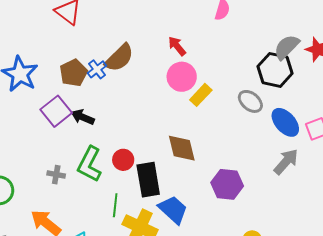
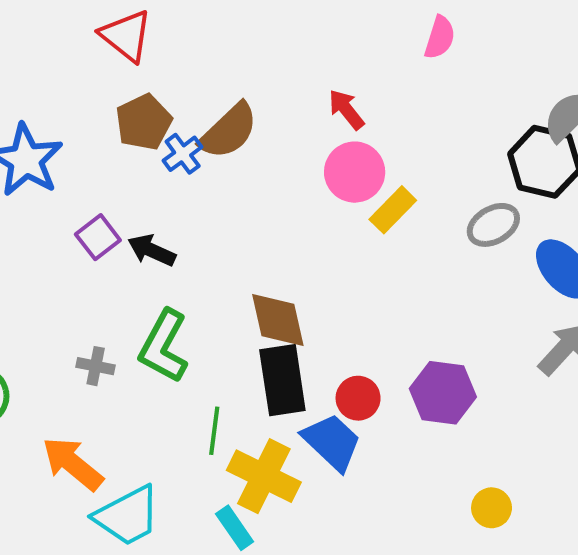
brown pentagon: (73, 73) -> (144, 122), moved
gray ellipse: (250, 101) -> (493, 225), turned -70
purple square: (56, 111) -> (98, 237), size x0.7
brown diamond: (182, 148) -> (278, 320), moved
red circle: (123, 160) -> (358, 398), moved

